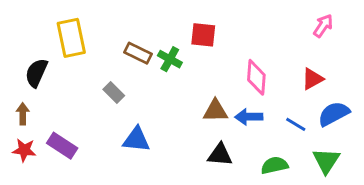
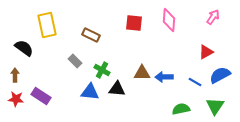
green cross: (170, 59) -> (102, 70), moved
black semicircle: (36, 73) -> (24, 48), turned 102
pink diamond: (256, 77) -> (169, 20), moved
black triangle: (220, 155) -> (117, 89), moved

